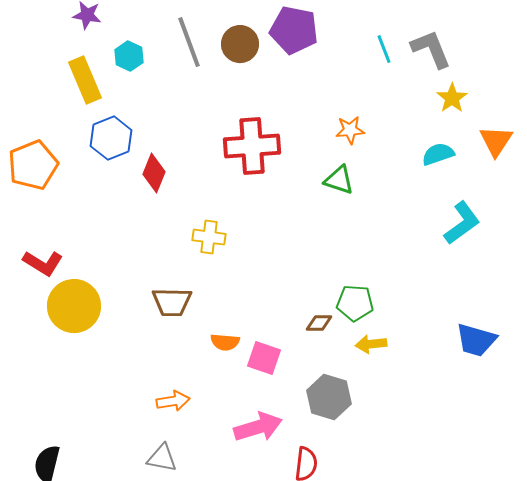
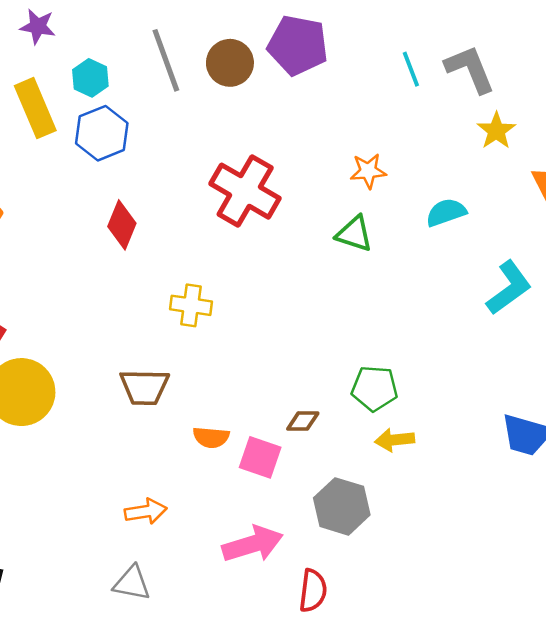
blue hexagon: (111, 138) -> (102, 133), moved
red cross: (252, 146) -> (245, 191), turned 34
cyan semicircle: (438, 154) -> (446, 212), moved
brown diamond: (319, 323) -> (303, 421), moved

